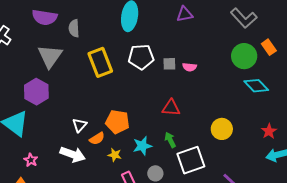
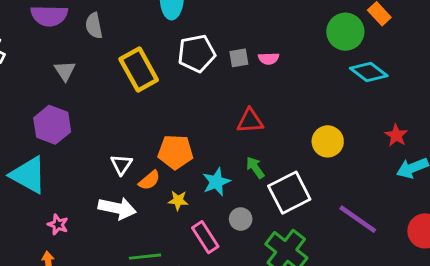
gray triangle: (50, 56) -> (65, 71), size x0.6

